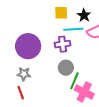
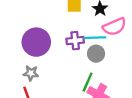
cyan line: (73, 29) -> (95, 38), moved
gray circle: (66, 68) -> (96, 54), moved

